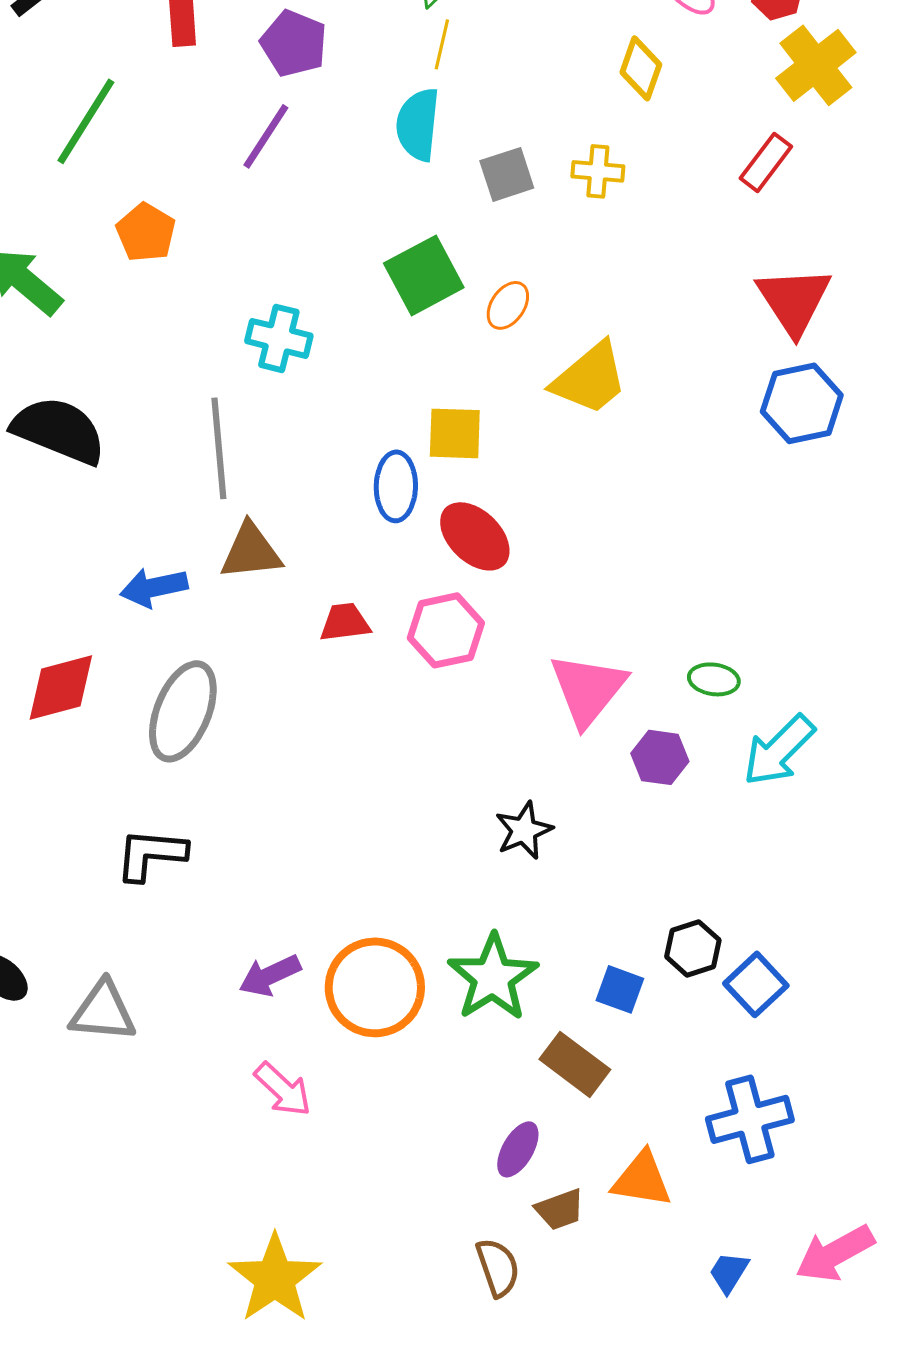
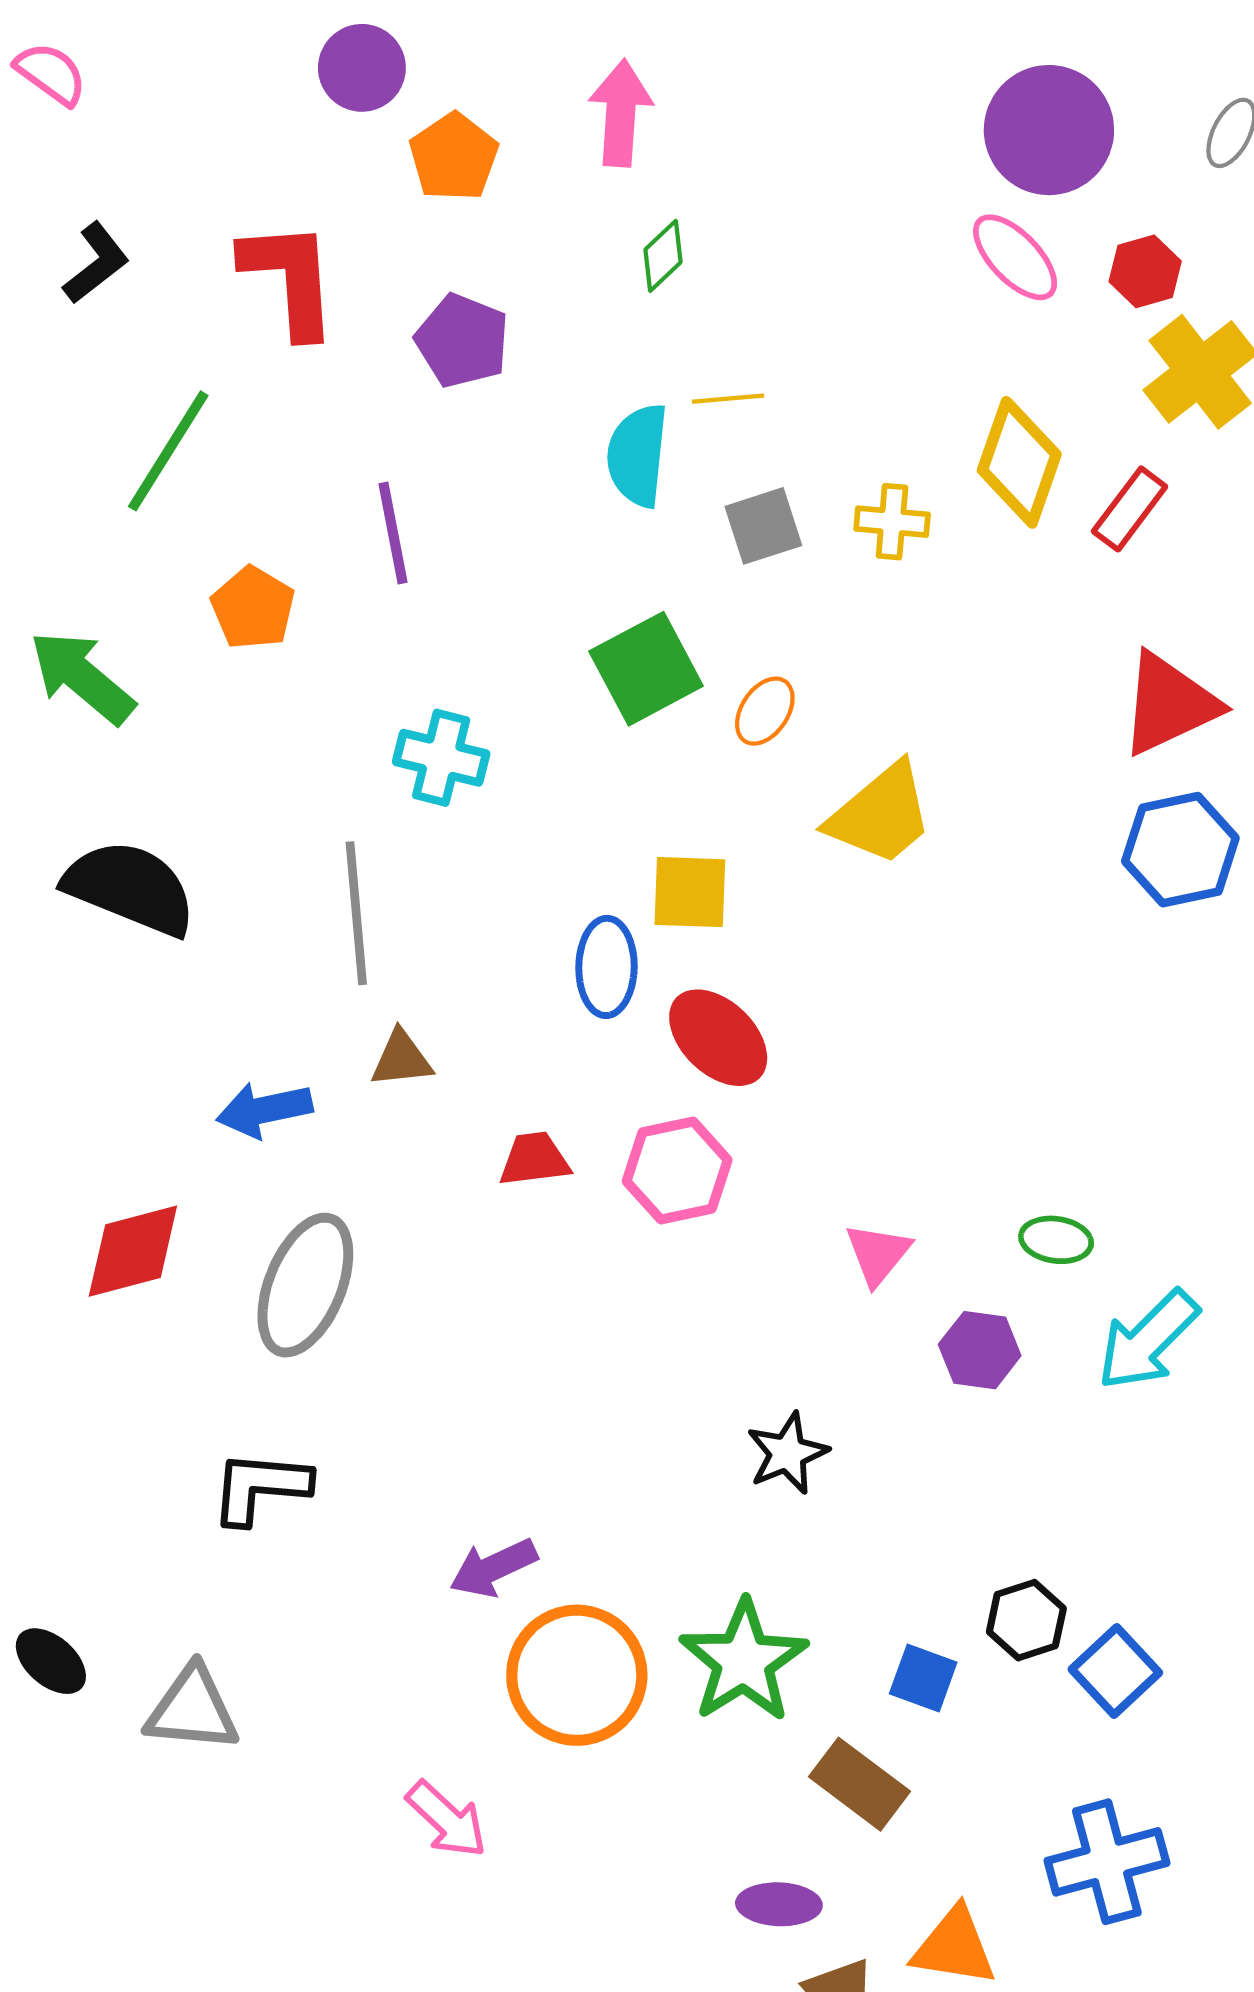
yellow line: (442, 44) -> (728, 399), moved, turned 72
yellow diamond: (641, 68) -> (1019, 462), moved, size x1.4
purple line: (266, 136) -> (393, 533), moved, turned -44
red triangle: (794, 300) -> (1169, 704), turned 38
brown triangle: (251, 551) -> (401, 1059), size x0.7
pink triangle: (588, 689) -> (878, 1254), size x0.6
purple arrow: (270, 975) -> (493, 1568), moved
purple ellipse: (518, 1149) -> (779, 1904), turned 62

